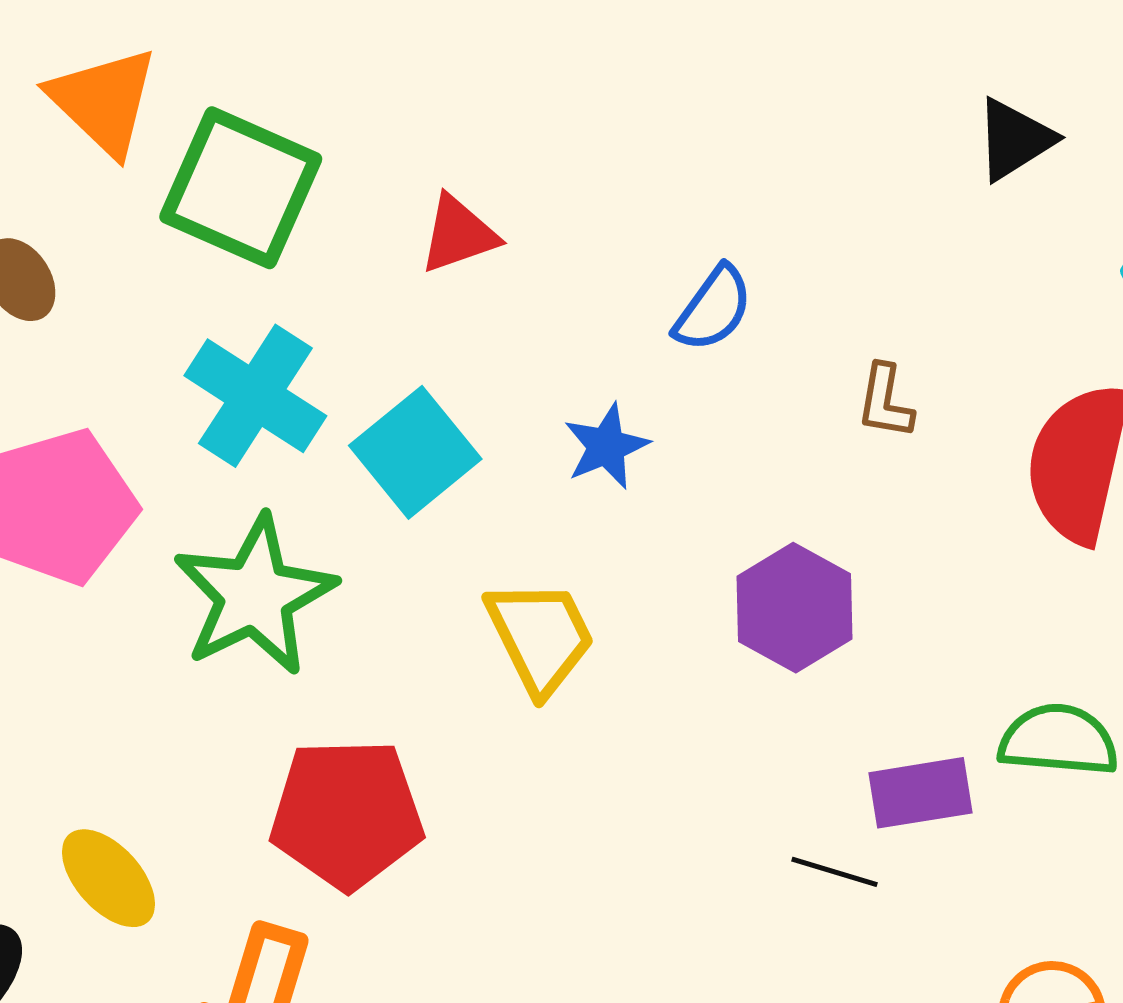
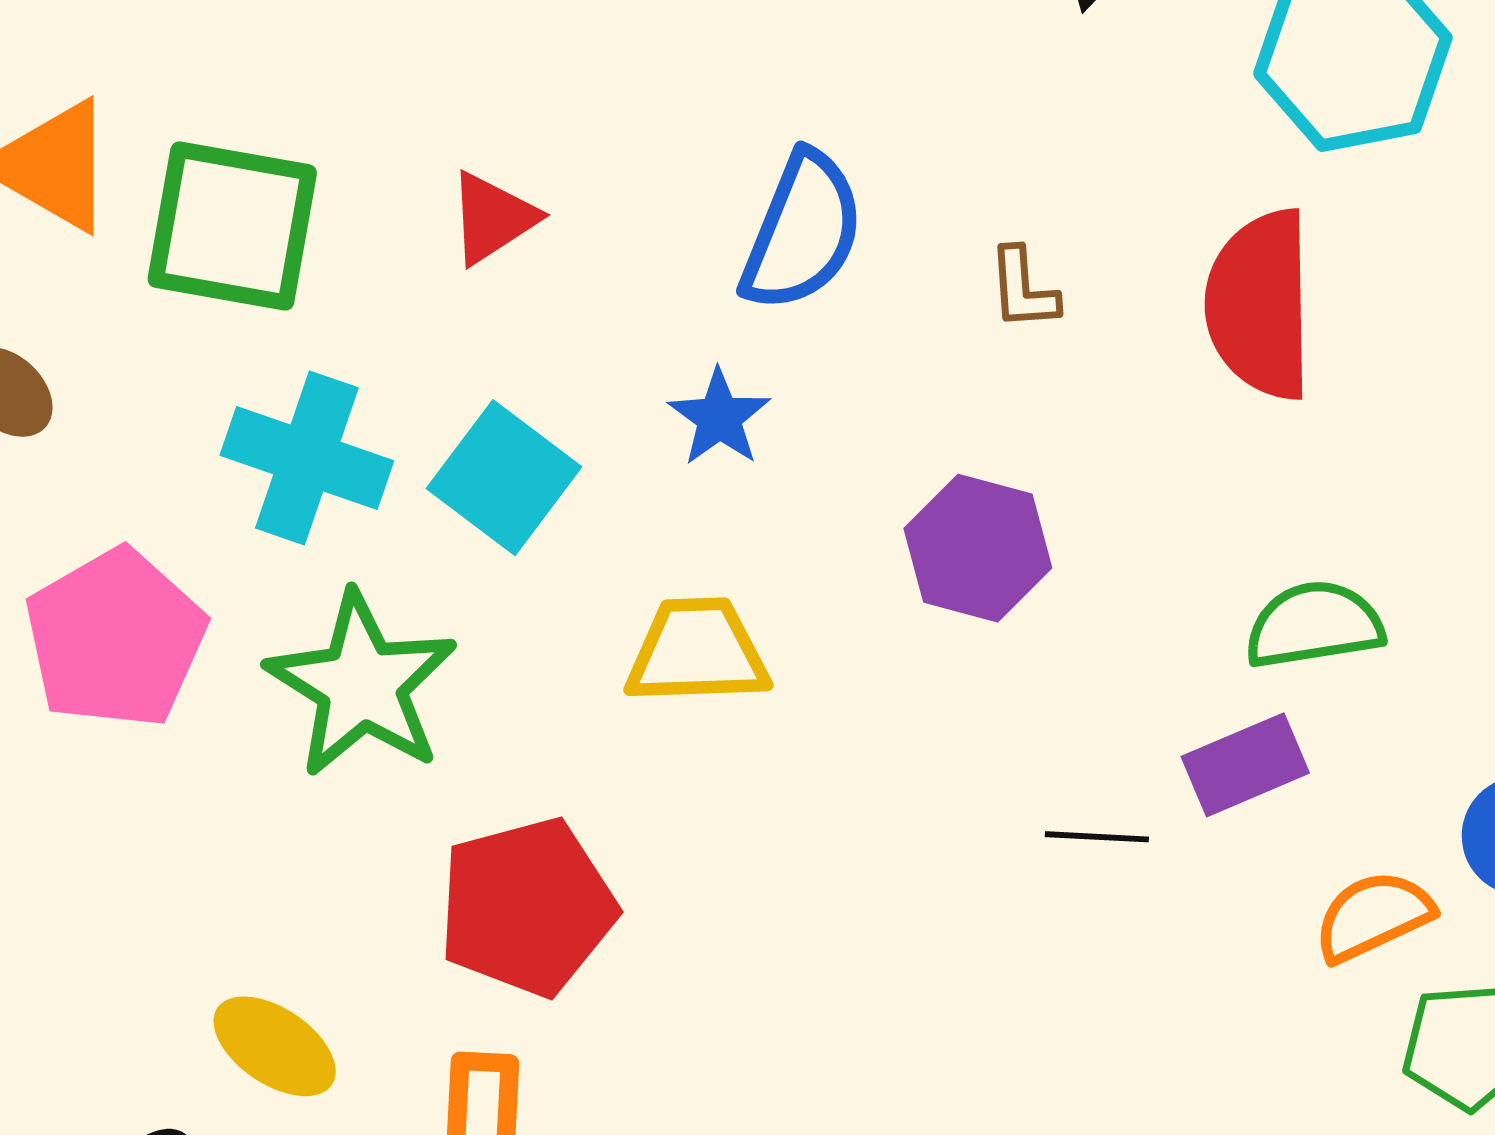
blue semicircle: (713, 309) -> (802, 232), size x1.5
yellow trapezoid: (540, 636) -> (697, 652), turned -52
purple rectangle: (920, 793) -> (1245, 765), moved

